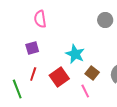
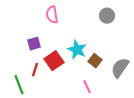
pink semicircle: (40, 19) -> (52, 15), moved
brown square: (92, 73) -> (95, 61), moved
red square: (59, 77) -> (54, 61), moved

